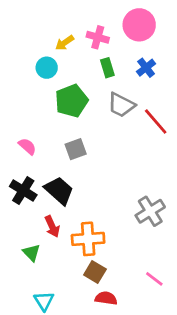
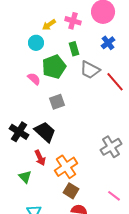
green rectangle: (107, 68) -> (74, 49), moved
pink semicircle: (27, 146) -> (34, 79), moved
orange cross: (88, 239) -> (66, 167), turned -30

